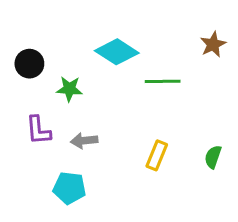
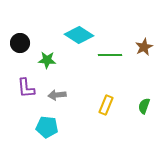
brown star: (213, 44) -> (144, 47), moved

